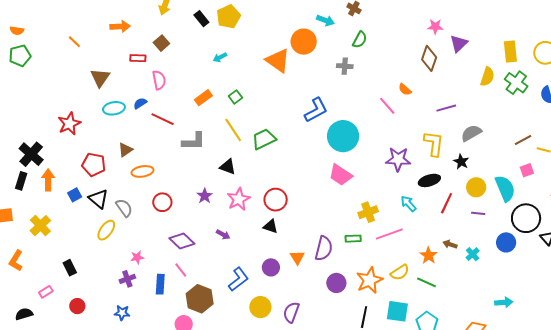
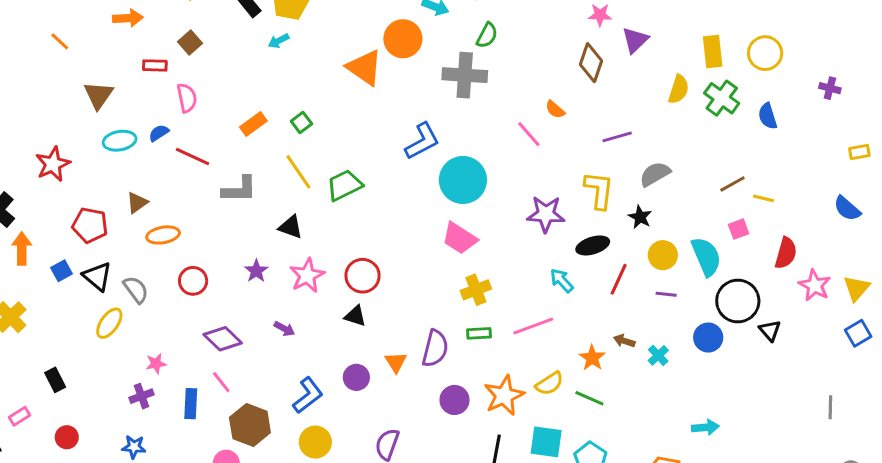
cyan arrow: (220, 57) -> (279, 41), moved
gray cross: (345, 66) -> (465, 75), size x1.8
yellow cross: (368, 212) -> (476, 290), moved
yellow circle: (260, 307) -> (315, 442), moved

